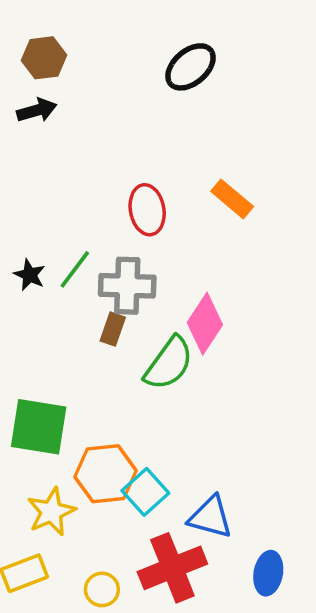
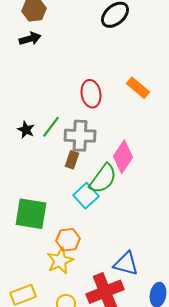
orange hexagon: (106, 474) -> (68, 240), size x0.7
cyan square: (145, 492) -> (86, 196), moved
yellow star: (51, 512) -> (60, 261), moved

